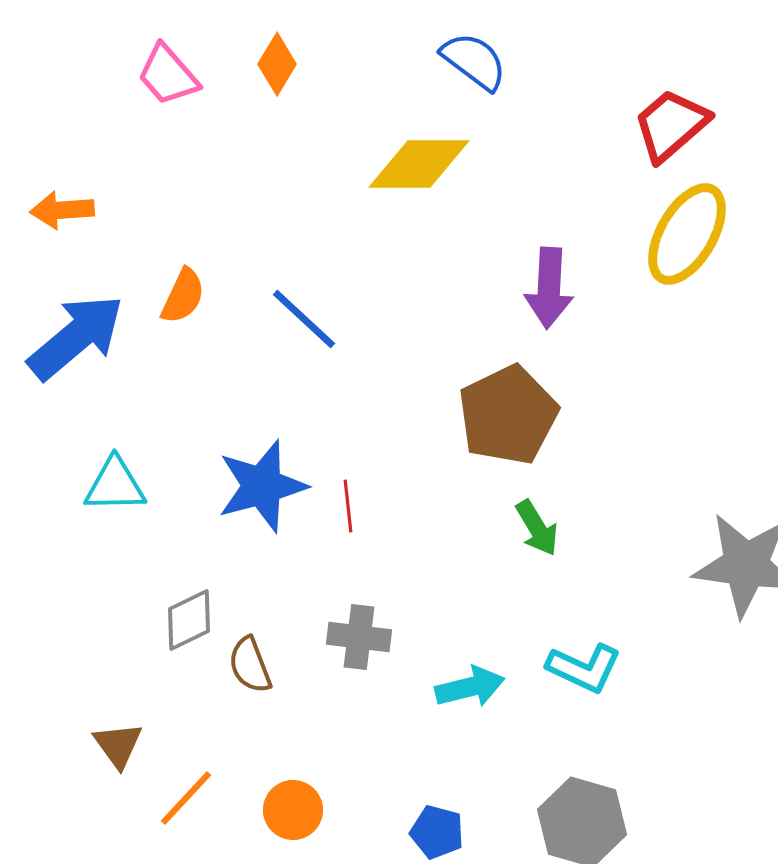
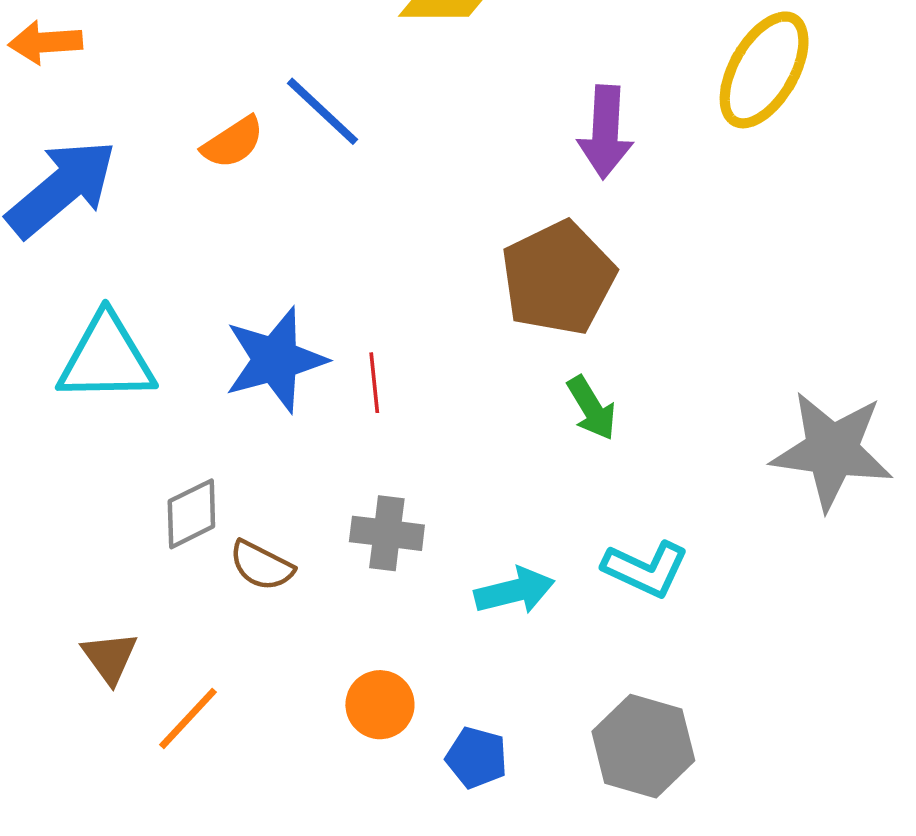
orange semicircle: (183, 296) -> (233, 142), moved, turned 32
blue line: (304, 319) -> (322, 111), moved
cyan triangle: (115, 485) -> (106, 359), size x1.4
brown semicircle: (250, 665) -> (262, 566), turned -42
orange circle: (293, 810) -> (380, 705), moved

